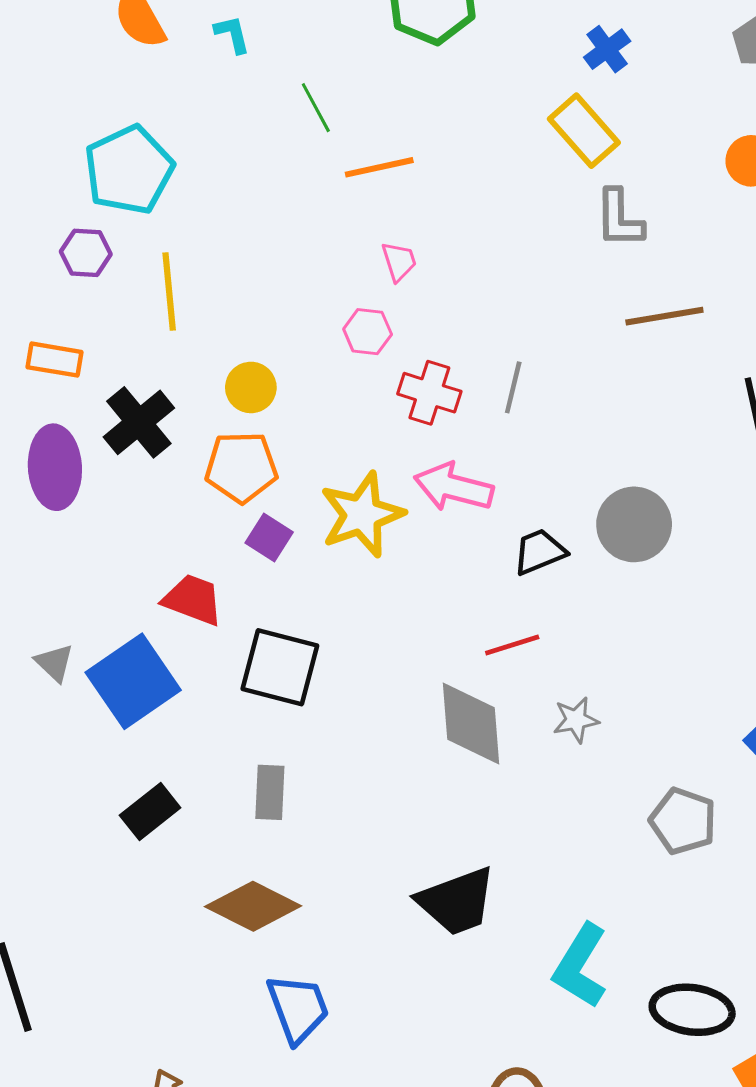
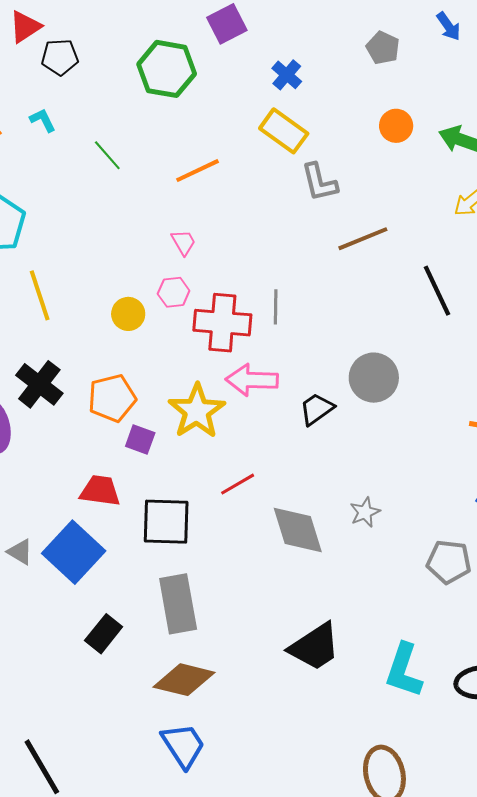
orange line: (379, 167) -> (197, 171), moved
yellow circle: (251, 387) -> (128, 314), moved
red cross: (429, 393) -> (222, 323), size x1.4
red line: (512, 645) -> (238, 484), moved
gray rectangle: (270, 792) -> (178, 604), size x1.6
blue trapezoid: (298, 1008) -> (183, 745), moved

